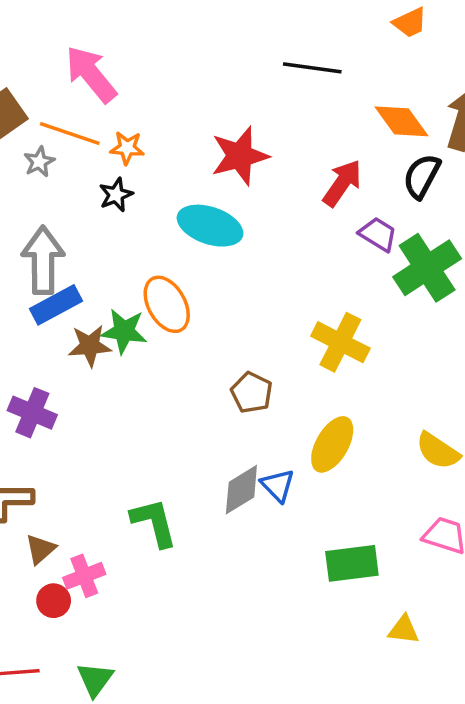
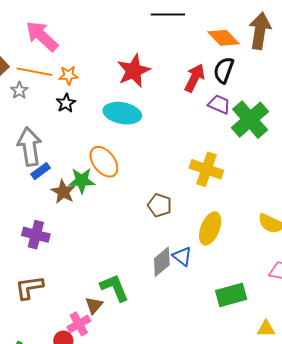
black semicircle: (422, 176) -> (224, 70), moved
blue rectangle: (56, 305) -> (41, 171), size x0.7
brown star: (90, 346) -> (63, 192), turned -30
brown triangle: (40, 549) -> (94, 305), moved

